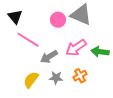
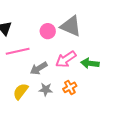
pink line: (28, 40) -> (18, 51), turned -45

